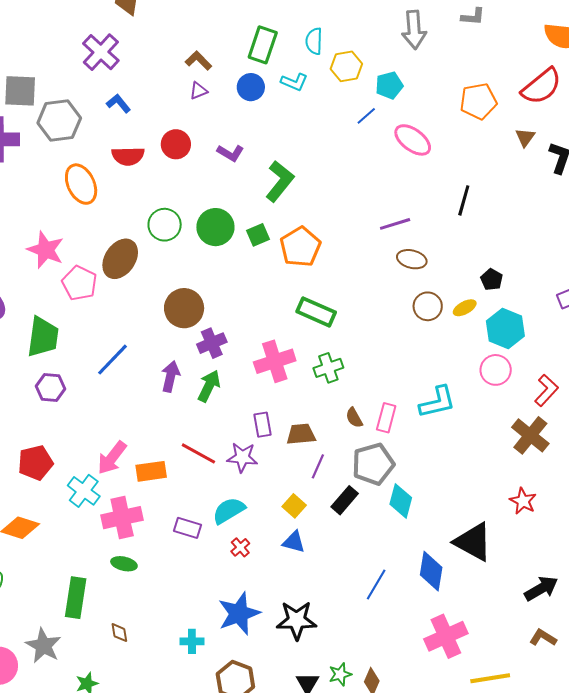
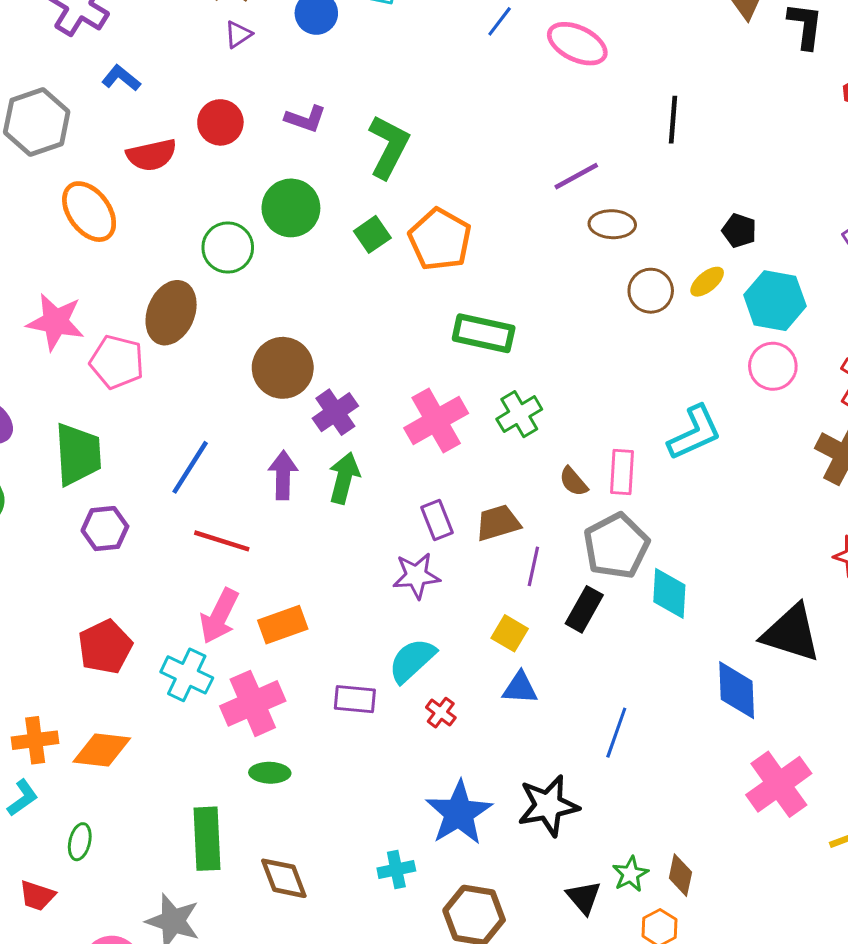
green circle: (215, 227) -> (291, 208), moved
red line: (198, 453) -> (222, 541), moved
blue line: (376, 585) -> (616, 733), moved
brown diamond: (119, 633) -> (284, 878), size x1.6

